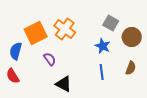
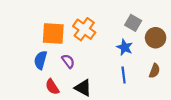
orange square: (36, 33) -> (53, 33), turned 30
blue semicircle: (16, 51) -> (40, 60), moved
red semicircle: (13, 76) -> (52, 87), moved

